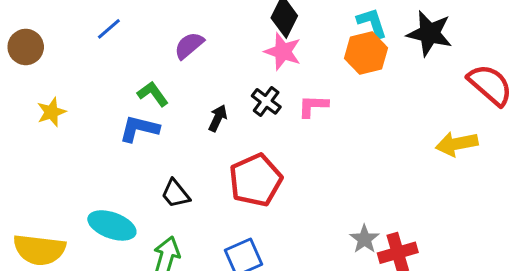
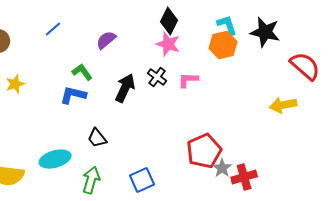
black arrow: (218, 118) -> (125, 88), size x1.6
red pentagon: (256, 180) -> (204, 151), moved
cyan ellipse: (112, 225) -> (55, 159), turned -36

